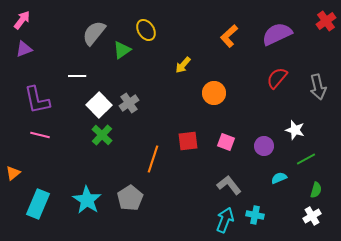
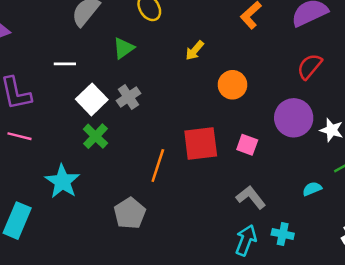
green triangle: (122, 50) -> (124, 48), moved
red square: (188, 141) -> (201, 144), size x1.4
purple circle: (264, 146) -> (294, 118), moved, size x1.6
cyan star: (87, 200) -> (62, 181), moved

